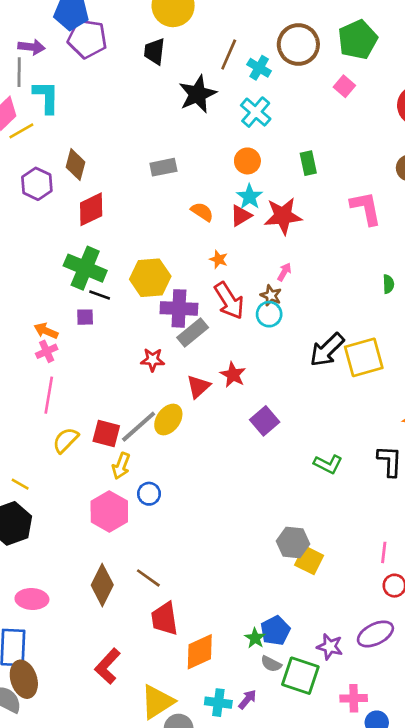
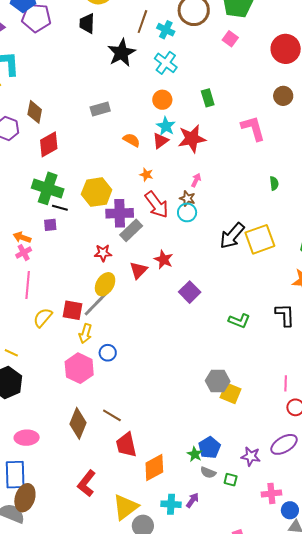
yellow ellipse: (168, 419) -> (105, 284), moved
green square: (300, 676) -> (231, 480), size x0.5
brown ellipse: (24, 679) -> (25, 498), turned 40

